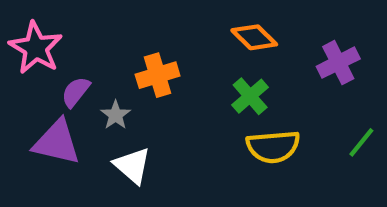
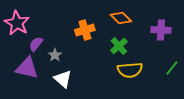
purple cross: (338, 63) -> (161, 30), turned 30
orange cross: (158, 75) -> (85, 30), moved

